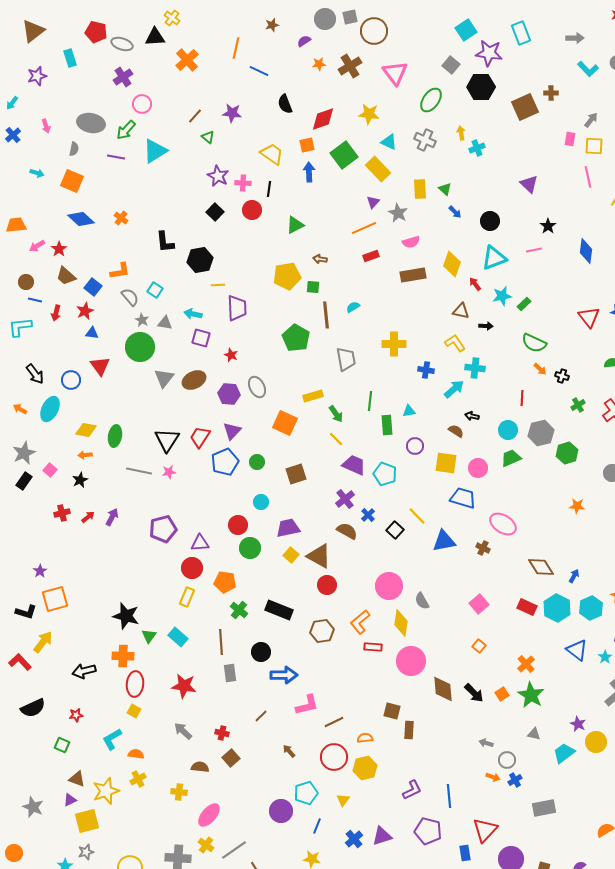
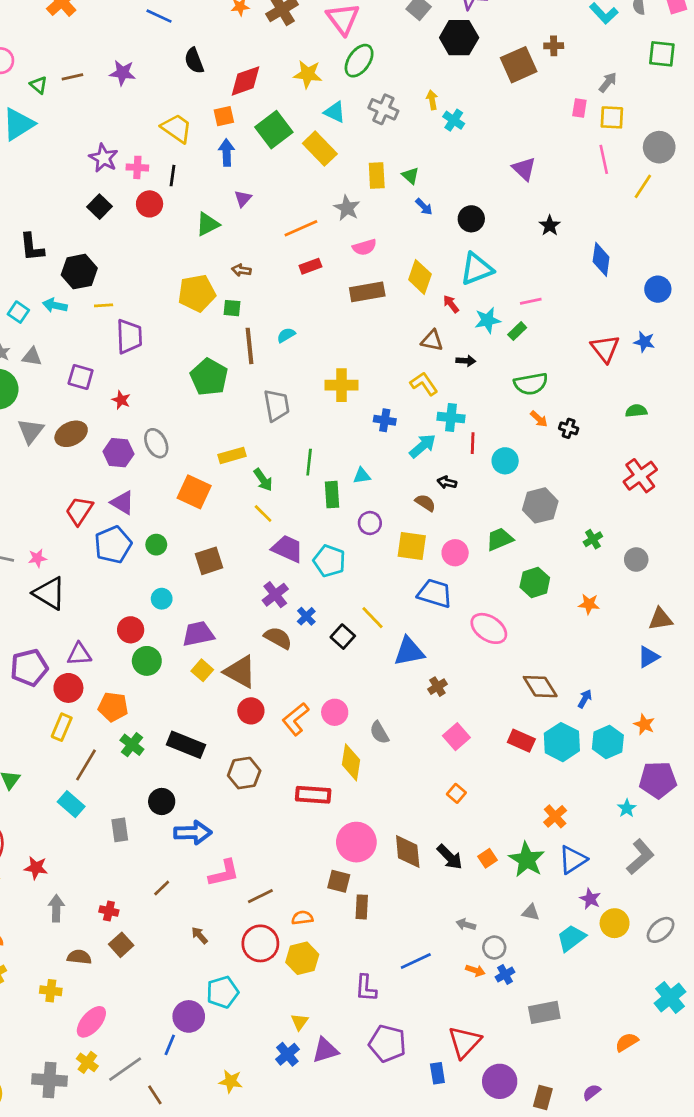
green ellipse: (431, 100) -> (359, 61), moved
brown line: (195, 116) -> (72, 77), turned 35
green triangle: (208, 137) -> (39, 85), moved
cyan cross: (477, 148) -> (454, 120), turned -35
purple triangle: (373, 202) -> (243, 199), moved
pink line: (534, 250) -> (531, 301), moved
cyan arrow: (193, 314) -> (55, 305), moved
green semicircle: (534, 343) -> (531, 384), turned -35
red line: (522, 398) -> (473, 443), moved
green cross: (578, 405) -> (593, 539), moved
cyan circle: (508, 430) -> (505, 461), moved
purple triangle: (232, 431) -> (122, 503), turned -42
black triangle: (167, 440) -> (49, 593), moved, turned -32
green hexagon: (567, 453) -> (535, 582), moved
purple pentagon: (163, 529) -> (29, 668), moved
brown cross: (483, 548) -> (437, 687), moved, turned 32
pink circle: (389, 586) -> (335, 712), size x0.7
orange L-shape: (360, 622) -> (296, 719), moved
cyan rectangle: (178, 637) -> (71, 804), moved
brown line: (221, 642) -> (86, 765), moved, turned 35
red rectangle: (373, 647) -> (313, 795), size x1.4
blue triangle: (577, 650) -> (573, 860), moved, turned 50
pink circle: (411, 661) -> (356, 842), moved
orange cross: (526, 664) -> (555, 816), moved
red star: (184, 686) -> (36, 868), moved, size x0.7
gray arrow: (183, 731) -> (56, 908), turned 48
purple L-shape: (412, 790) -> (366, 988), turned 120
blue line: (449, 796) -> (416, 961), moved, turned 70
yellow triangle: (343, 800) -> (300, 1022), moved
blue line: (317, 826) -> (170, 1045), moved

